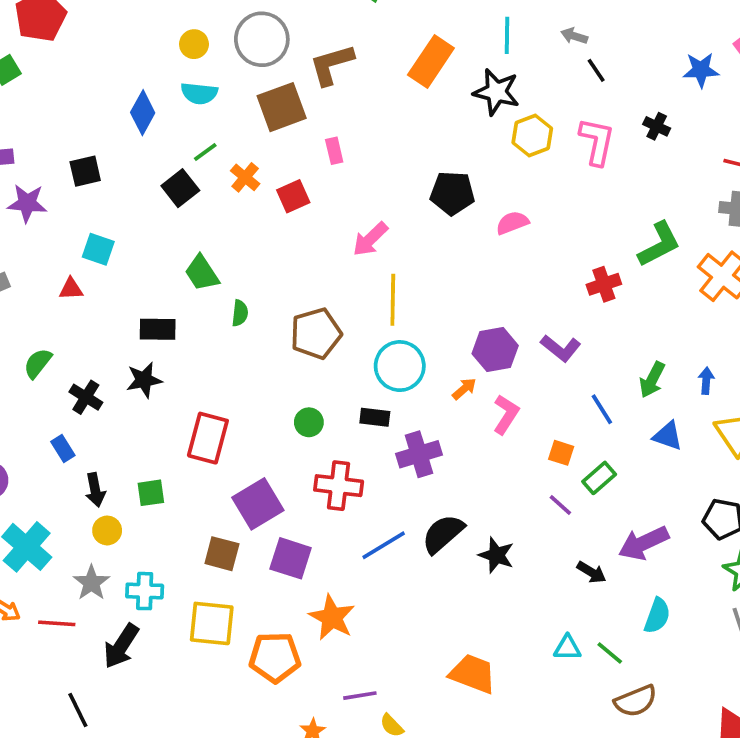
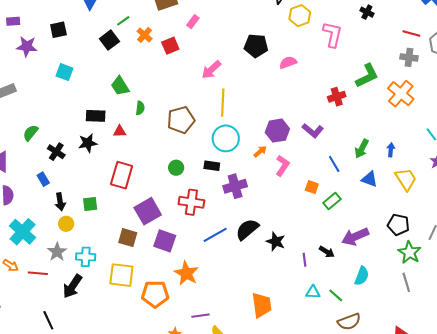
pink L-shape: (597, 141) -> (332, 34), moved
pink rectangle: (334, 151) -> (193, 22), turned 48
red triangle: (71, 289) -> (120, 131), moved
purple line: (560, 505) -> (304, 260), moved, turned 40
orange trapezoid: (473, 674) -> (262, 305), turned 60

